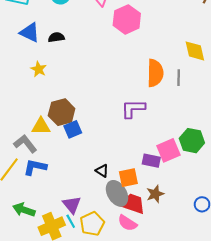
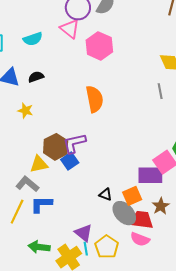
orange semicircle: (155, 73) -> (95, 99), moved
purple L-shape: (133, 109) -> (74, 143), moved
purple rectangle: (151, 161) -> (150, 175), size x1.4
cyan line: (71, 221) -> (86, 249), turned 32

